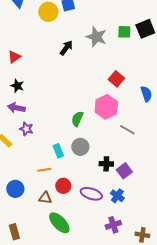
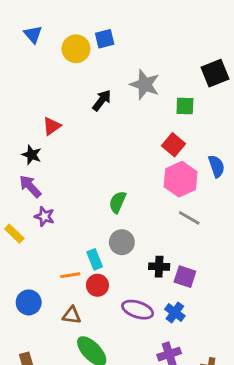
green square: (124, 32) -> (185, 106), moved
red triangle: (14, 57) -> (52, 126), moved
pink hexagon: (106, 107) -> (181, 179), moved
purple arrow: (16, 108) -> (30, 186), turned 36
cyan rectangle: (58, 151) -> (95, 259), moved
purple square: (124, 171) -> (185, 277), turned -35
red circle: (63, 186) -> (97, 285), moved

